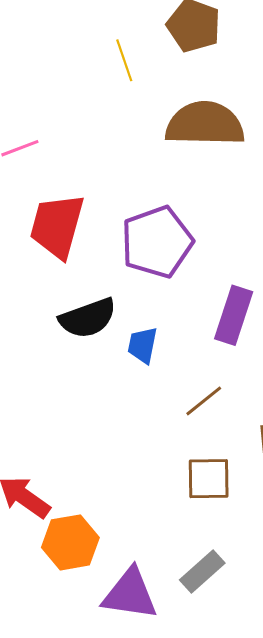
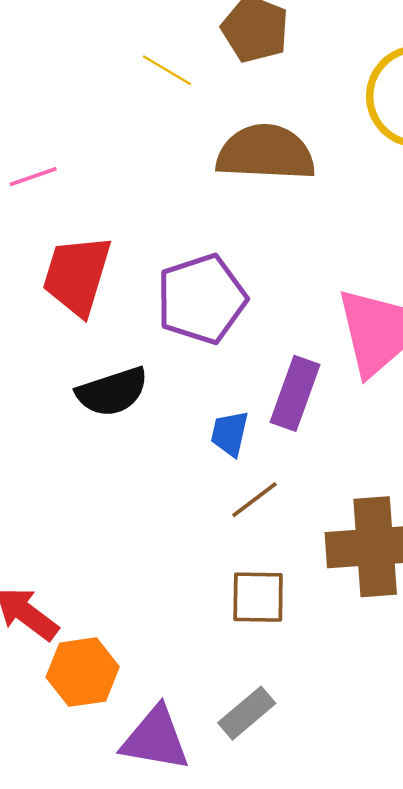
yellow line: (124, 60) -> (167, 70), turned -42
blue trapezoid: (143, 345) -> (230, 433), moved

